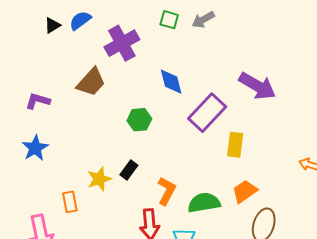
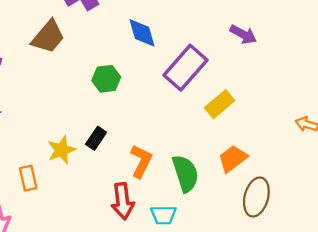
purple arrow: (257, 86) -> (243, 34), size x0.6
yellow rectangle: (235, 145) -> (220, 104), turned 45
green semicircle: (204, 203) -> (185, 173), turned 84

